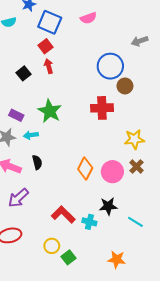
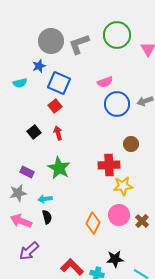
pink semicircle: (88, 18) -> (105, 82), moved
red arrow: (49, 66) -> (58, 133), moved
blue circle: (110, 66) -> (117, 104), moved
cyan arrow: (31, 135) -> (45, 199), moved
yellow star: (134, 139) -> (123, 186), moved
pink circle: (112, 172) -> (119, 215), moved

